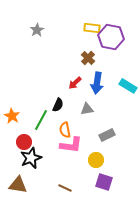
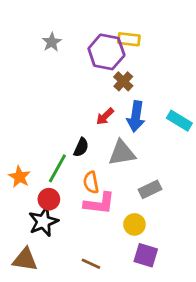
purple hexagon: (111, 37) -> (106, 52), moved
gray triangle: (87, 109) -> (122, 153), size x1.5
orange star: (12, 116) -> (19, 177), moved
red circle: (24, 142) -> (49, 199), moved

